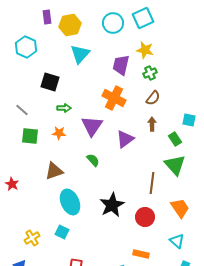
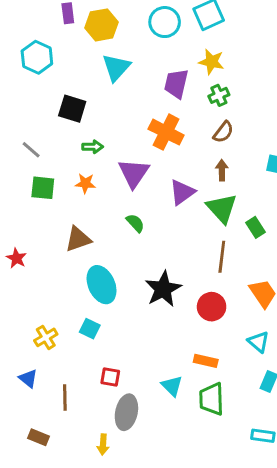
green rectangle: (175, 139) -> (256, 227), moved
green triangle: (175, 165) -> (222, 208), moved

